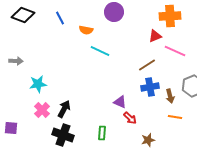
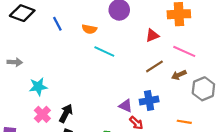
blue line: (60, 18) -> (57, 24), moved
red triangle: (155, 36) -> (152, 35), moved
blue cross: (150, 87) -> (149, 101), moved
brown arrow: (170, 96) -> (179, 75), moved, turned 80

